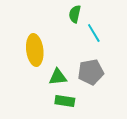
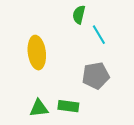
green triangle: (58, 77) -> (39, 108), moved

